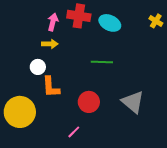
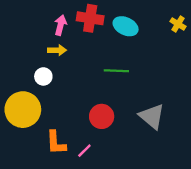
orange L-shape: (51, 87) -> (56, 143), moved
yellow circle: (20, 112) -> (23, 110), moved

